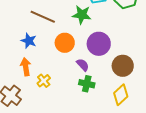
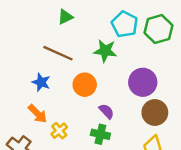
purple circle: (99, 44) -> (143, 82), moved
orange arrow: (26, 67) -> (38, 114), turned 144
green cross: (87, 84) -> (100, 134), moved

